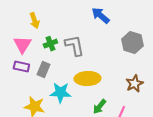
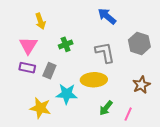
green cross: (50, 44) -> (66, 44), moved
gray L-shape: (74, 46) -> (105, 52), moved

